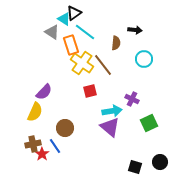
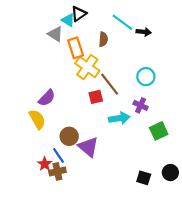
cyan line: (85, 32) -> (122, 22), moved
brown semicircle: (116, 43) -> (103, 39), moved
cyan circle: (144, 59) -> (146, 77), moved
brown line: (103, 65) -> (110, 84), moved
yellow semicircle: (35, 112) -> (37, 119), turned -54
purple triangle: (110, 127) -> (88, 147), moved
brown cross: (33, 144) -> (57, 171), moved

